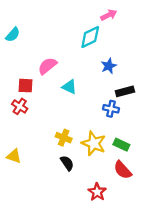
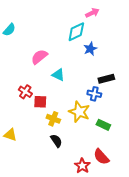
blue star: (109, 66) -> (90, 49), moved
red square: (25, 86) -> (40, 102), moved
red cross: (20, 106) -> (25, 92), moved
yellow star: (94, 143) -> (79, 112), moved
red semicircle: (123, 170) -> (101, 157), moved

